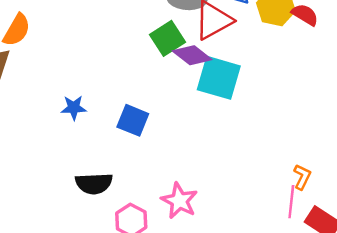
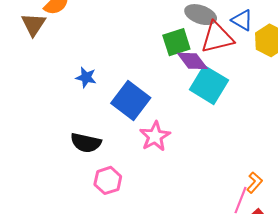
blue square: (133, 120) -> (131, 100), size x1.4
pink star: (179, 201) -> (155, 136), moved

